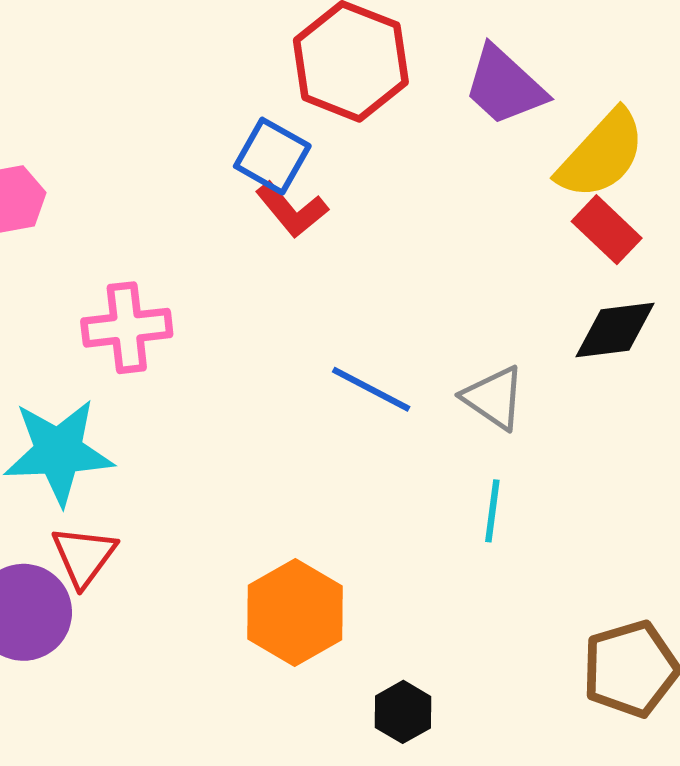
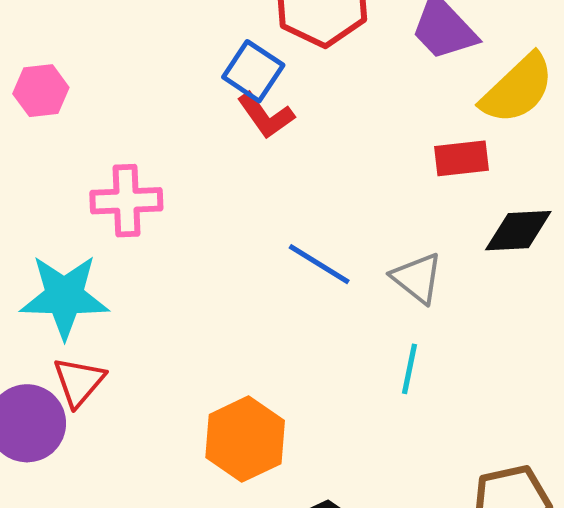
red rectangle: (607, 230) -> (462, 158), moved, turned -54

